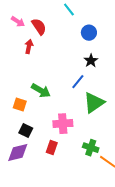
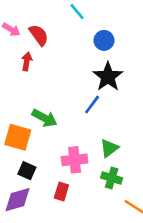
black star: (91, 61) -> (108, 77), size x1.6
green triangle: (94, 103) -> (109, 148), moved, size x0.7
orange square: (20, 105) -> (18, 137), size x1.5
green cross: (91, 148) -> (112, 178), moved

